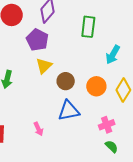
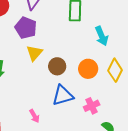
cyan arrow: (113, 55) -> (102, 36), turned -48
pink cross: (107, 125) -> (92, 106), moved

